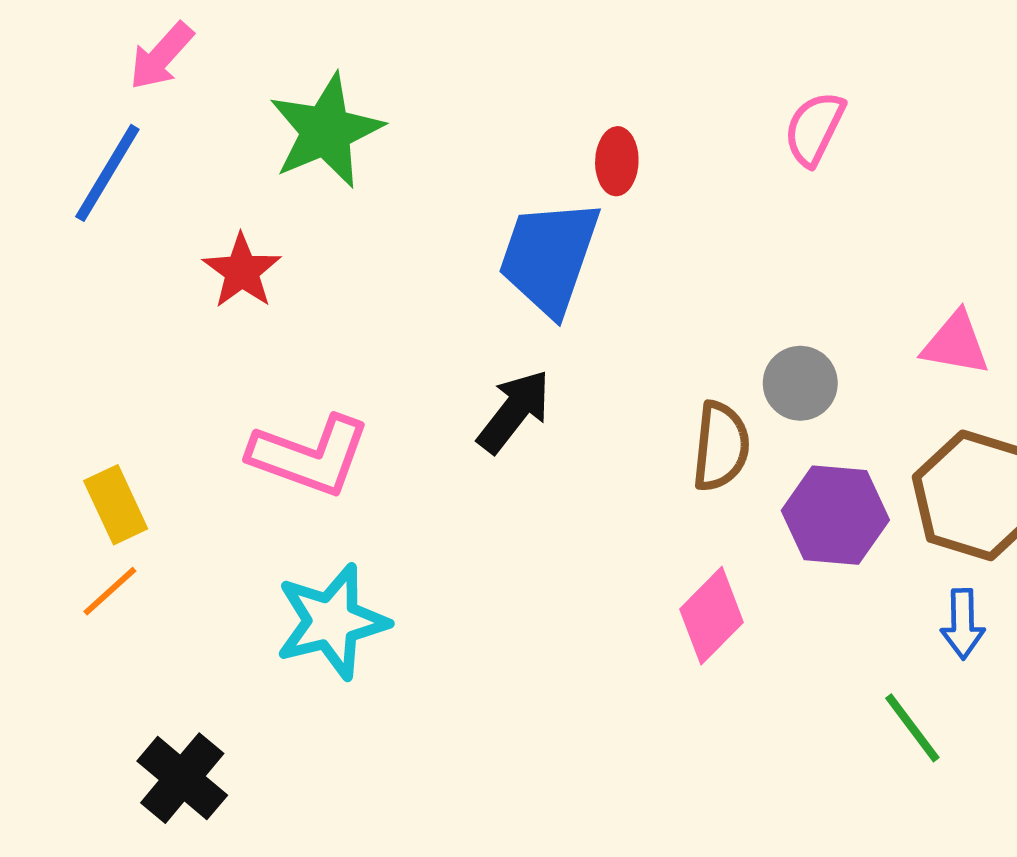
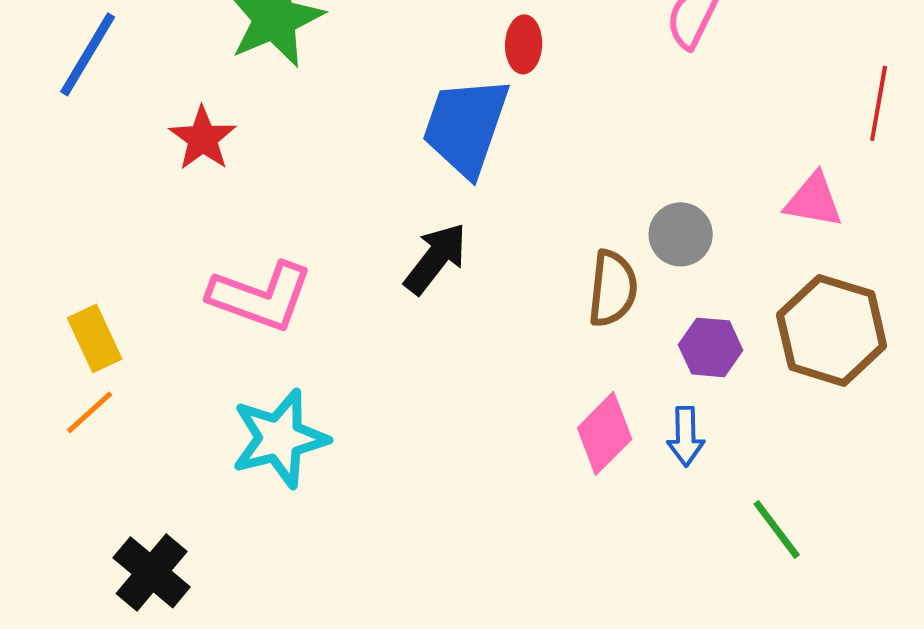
purple hexagon: (835, 515) -> (711, 347), size x0.7
blue arrow: (963, 624) -> (686, 436), moved

